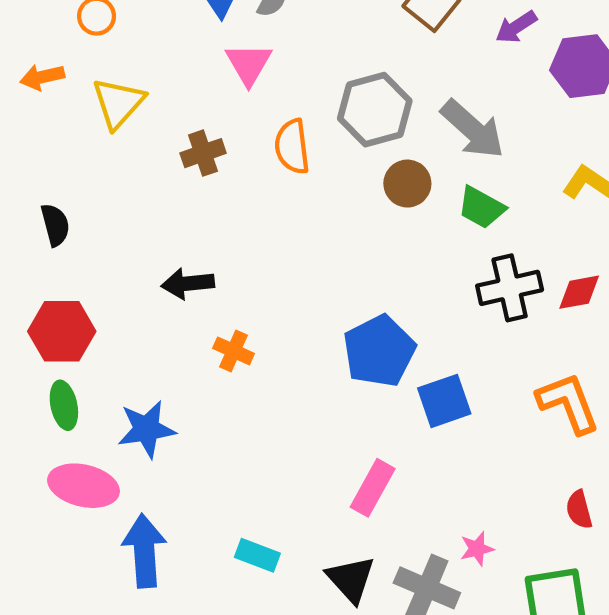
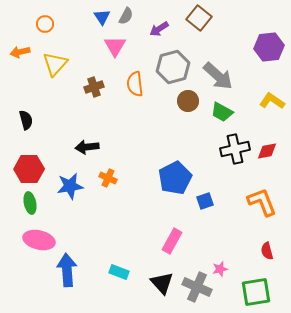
purple arrow: (516, 27) -> (159, 29), moved
blue square: (444, 401) -> (205, 201), size x0.7
blue star: (147, 429) -> (70, 186), moved

